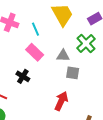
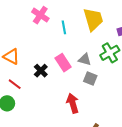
pink rectangle: (35, 52) -> (63, 63), moved
red arrow: (61, 101) -> (73, 103), turned -54

